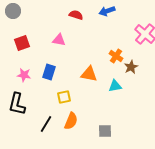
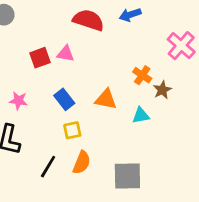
red semicircle: (76, 15) -> (88, 20), size x1.6
red square: (22, 43) -> (40, 58), moved
blue rectangle: (49, 72) -> (64, 99), moved, turned -56
gray square: (105, 131) -> (127, 176), size x1.6

